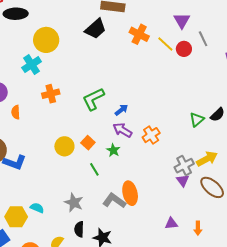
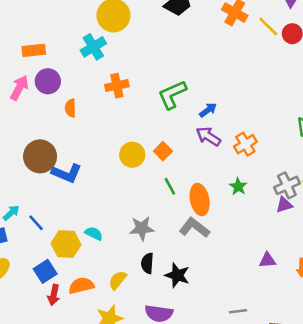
green star: (113, 150) -> (238, 187), moved
purple triangle: (183, 180) -> (284, 205), turned 48
orange ellipse: (130, 193) -> (200, 200), moved
gray star: (74, 203) -> (142, 228), turned -30

